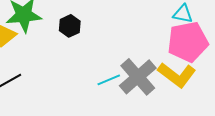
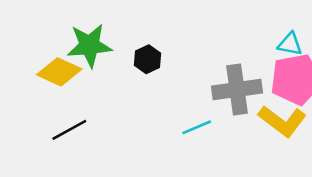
gray cross: (138, 77) -> (237, 89), moved, turned 33

